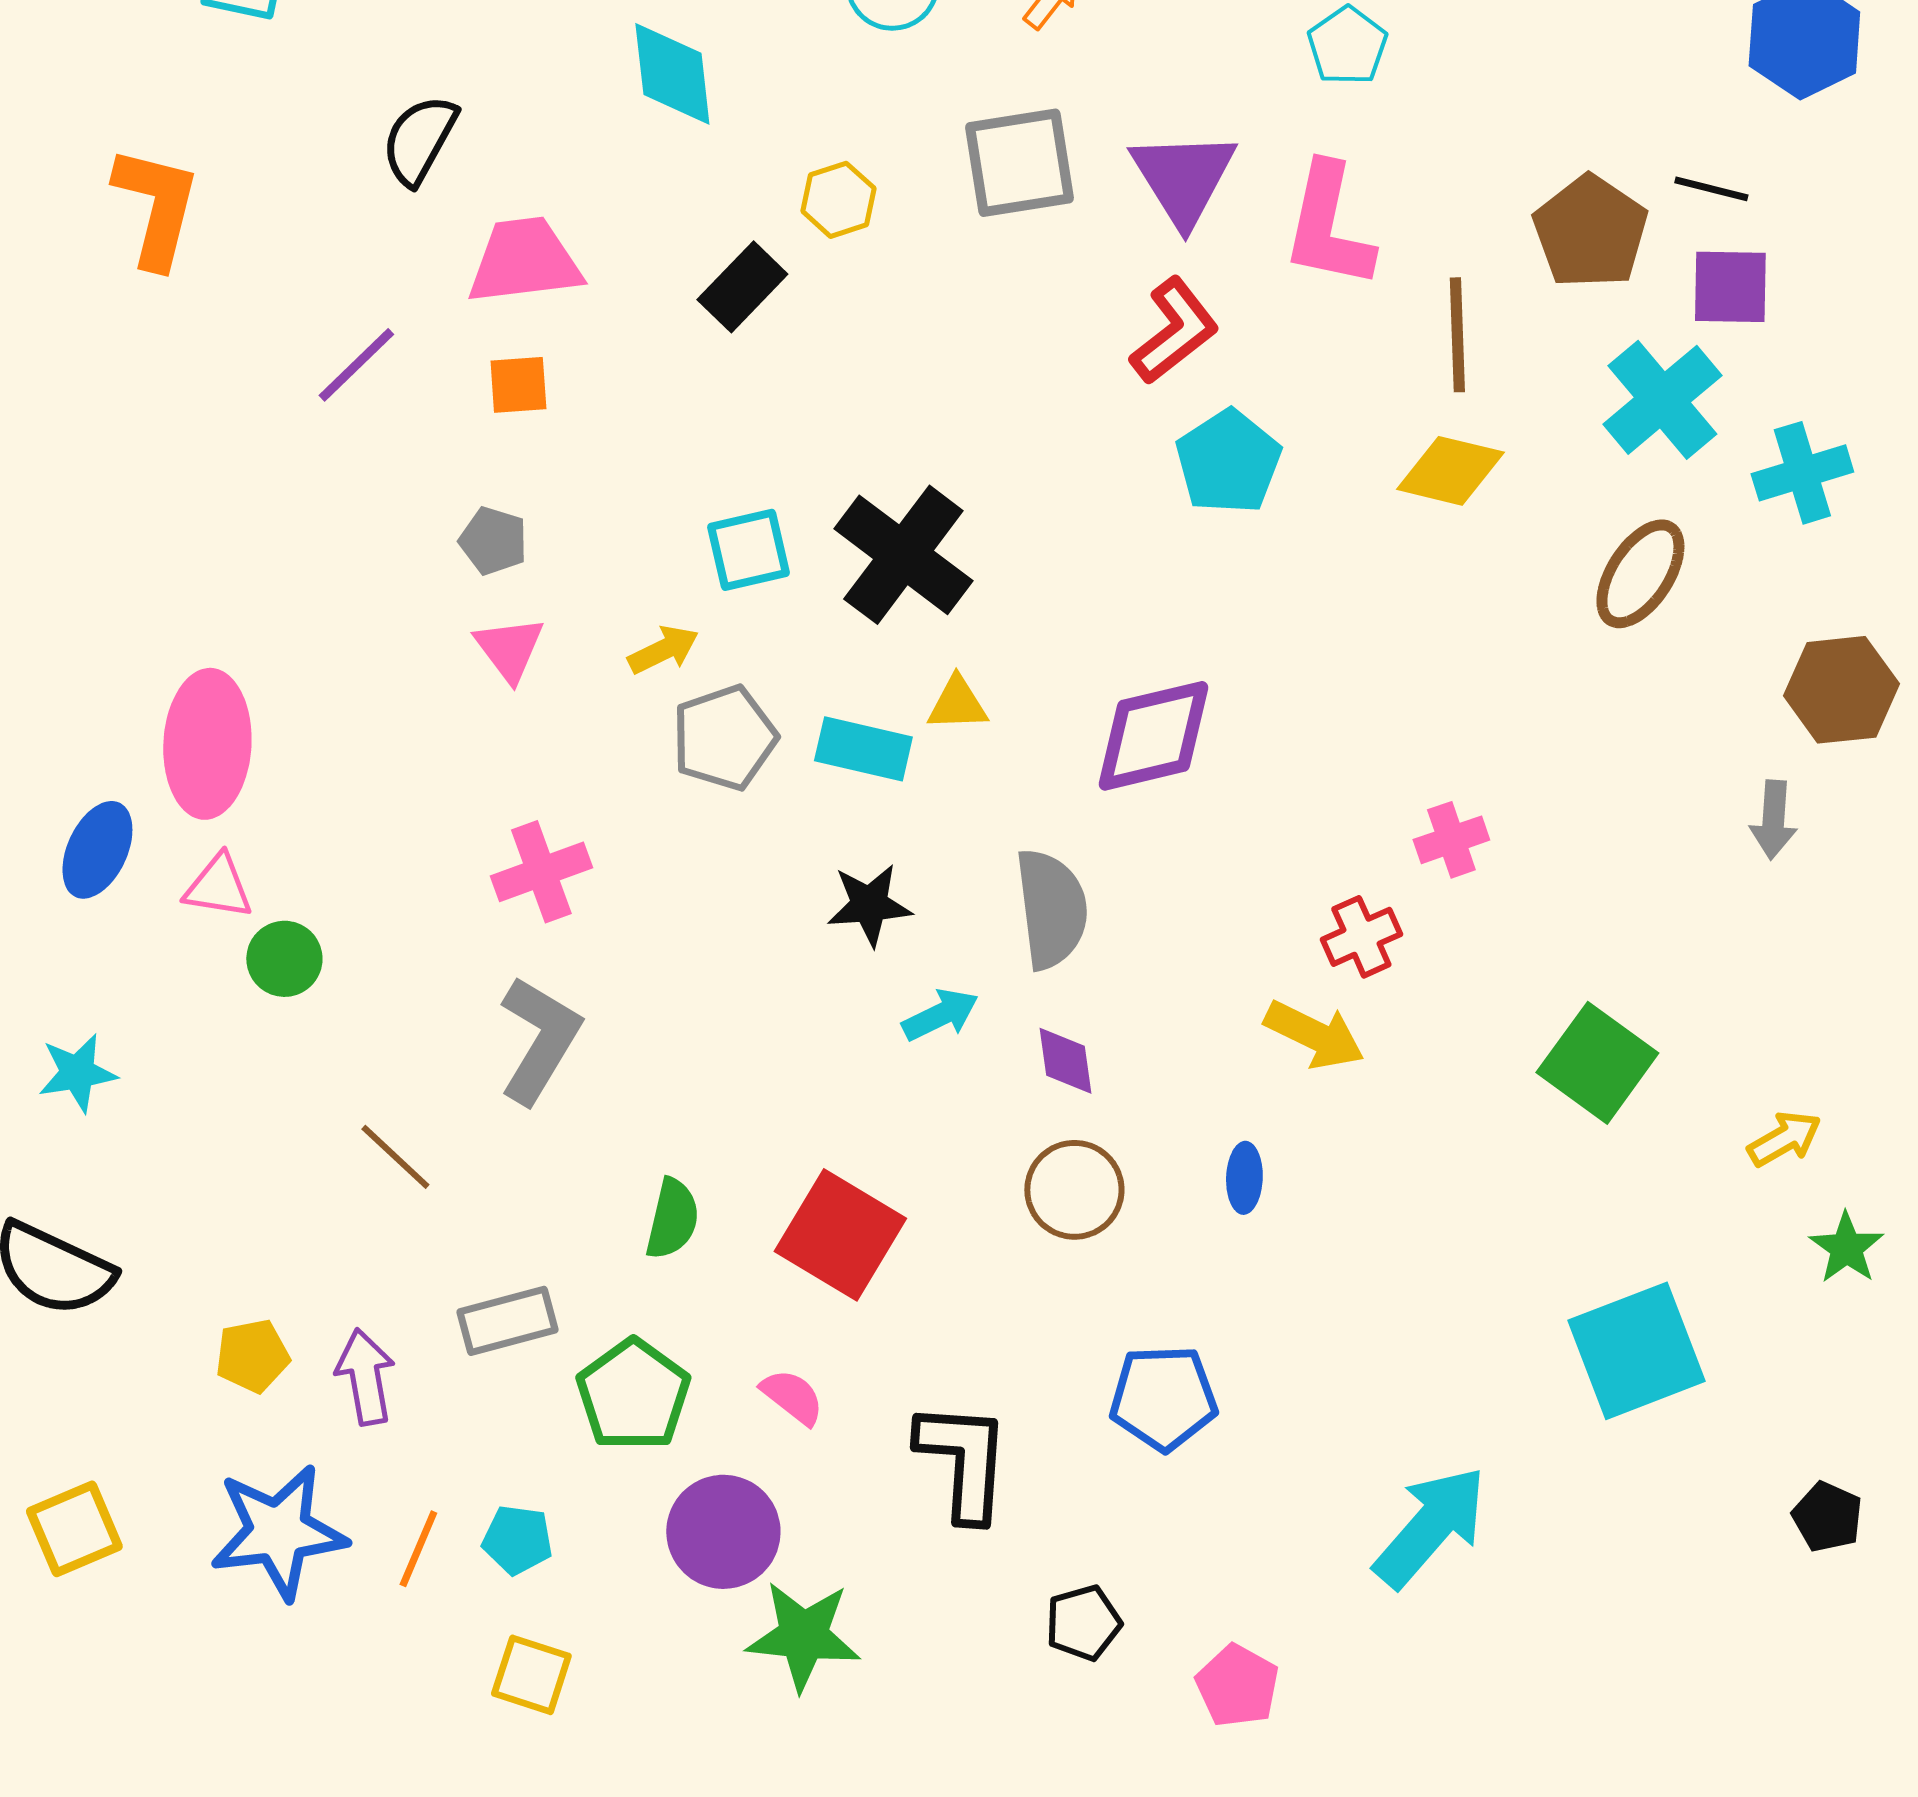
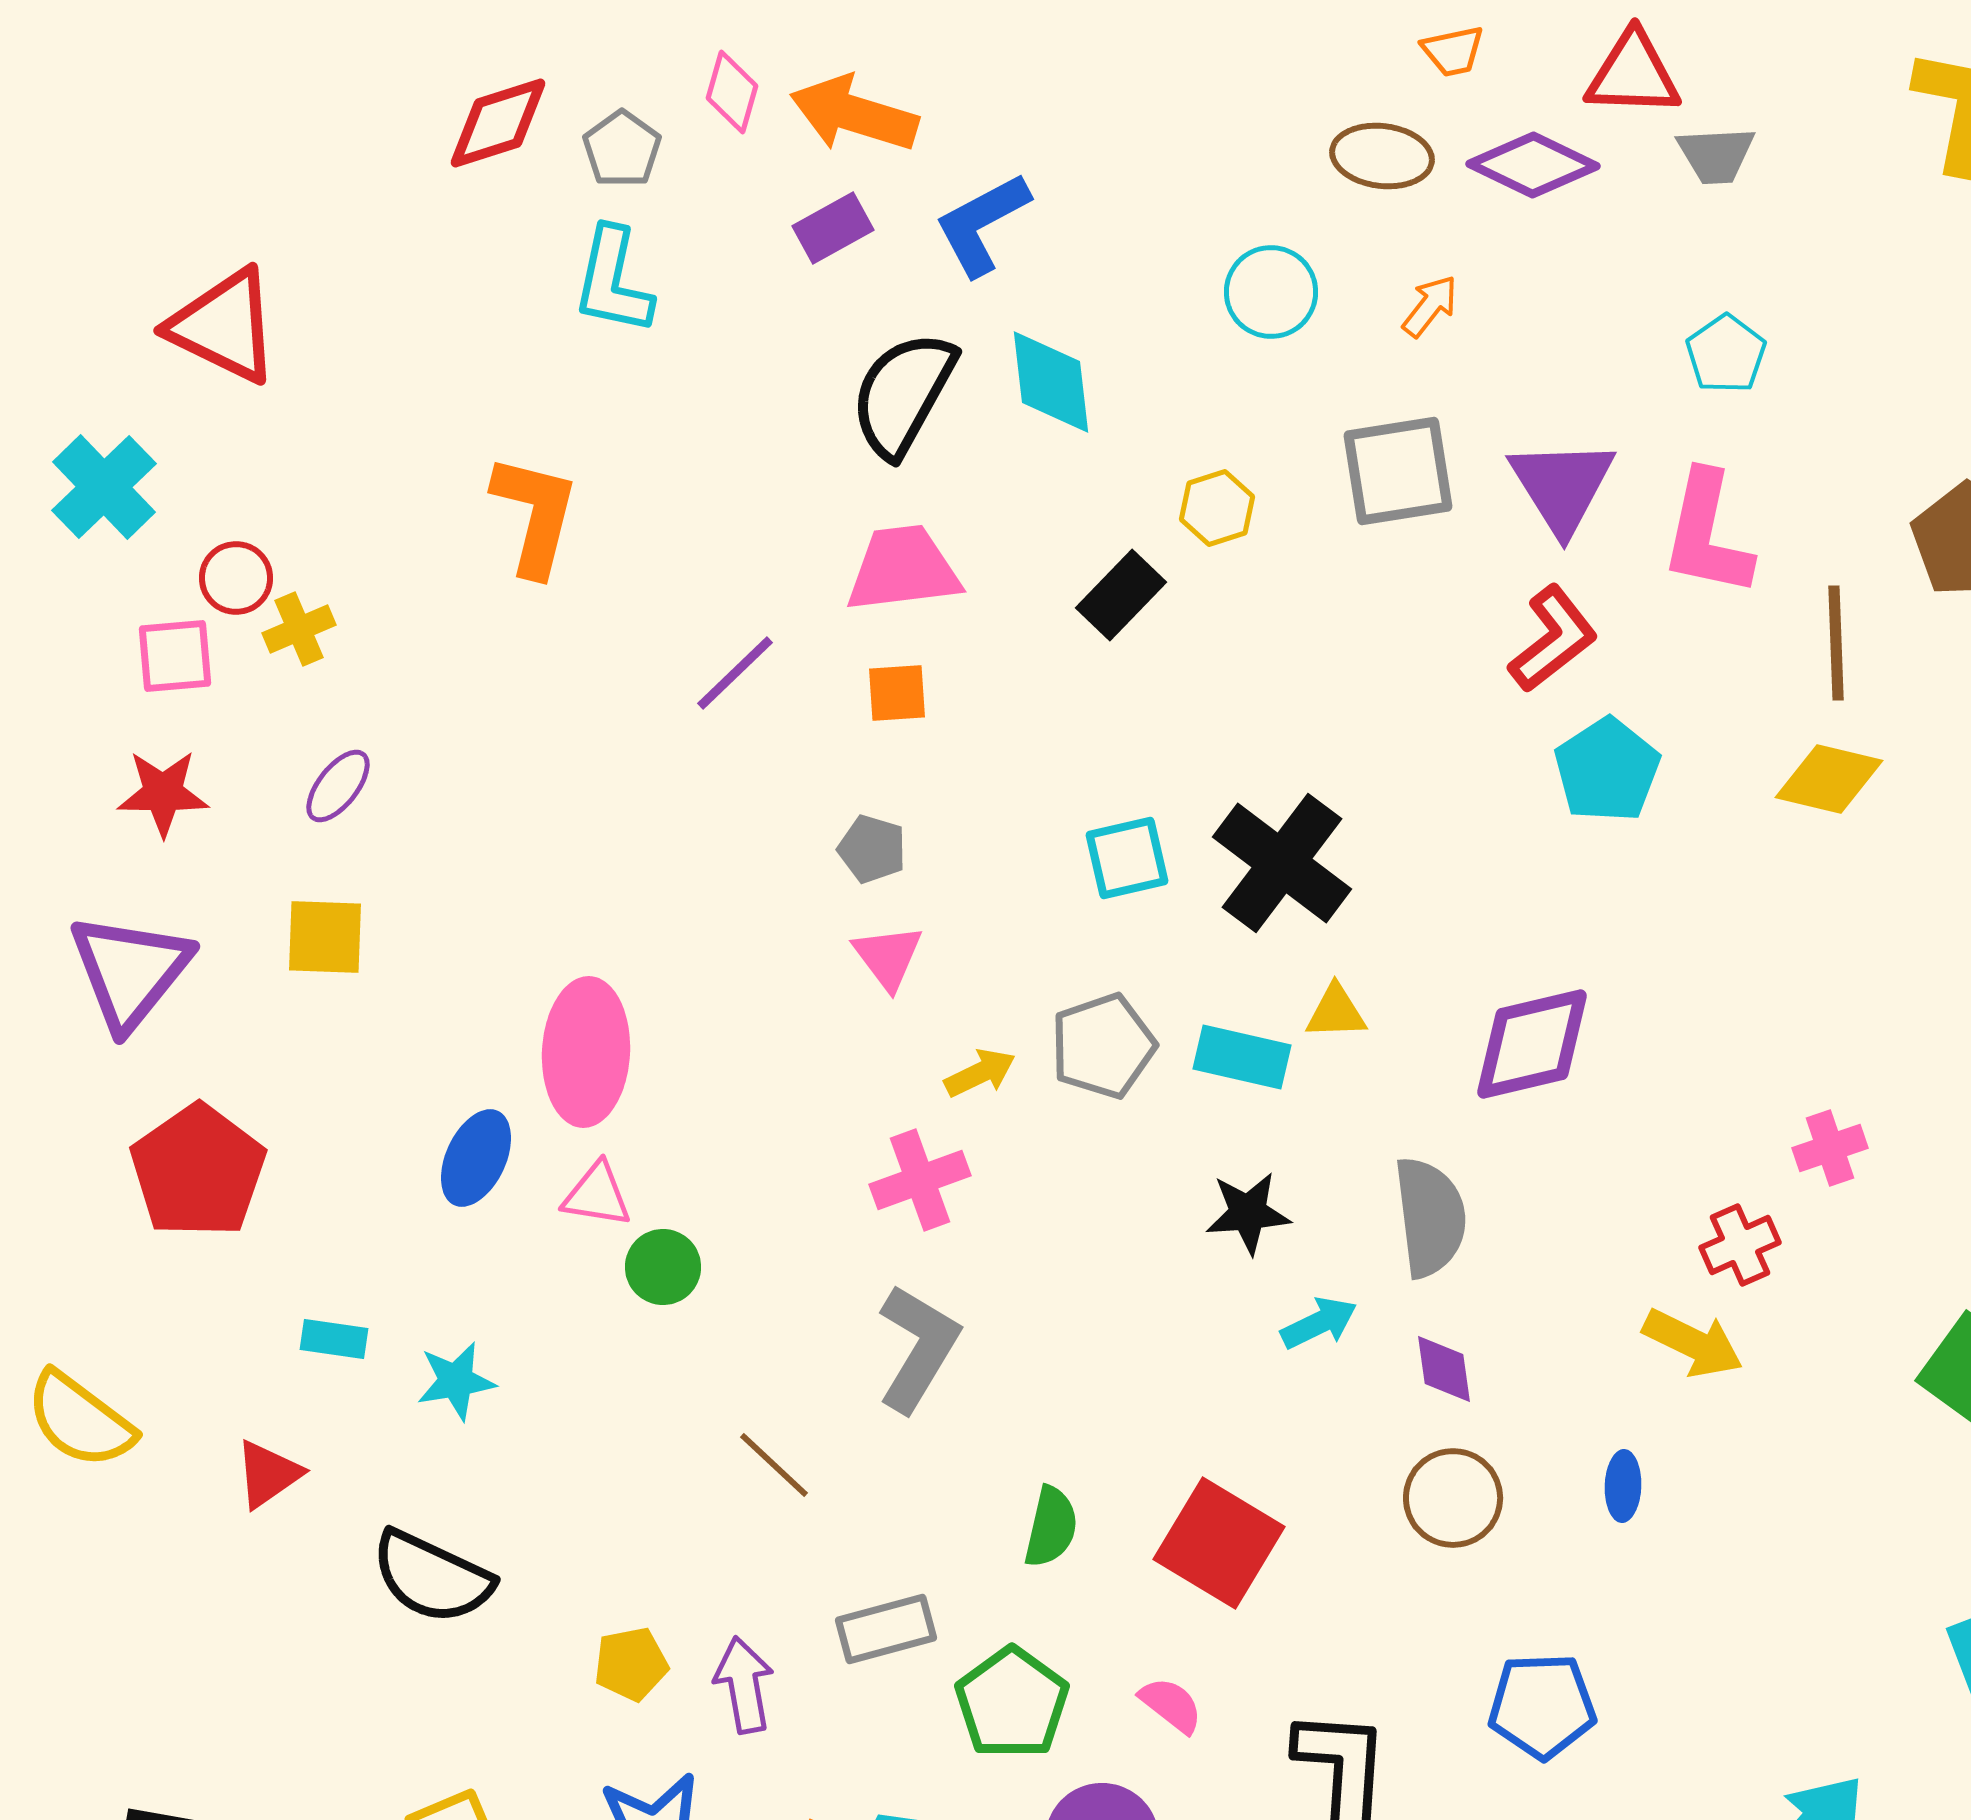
black semicircle: (419, 140) -> (903, 394), moved, size x1.4
yellow arrow: (663, 650) -> (980, 1073), moved

